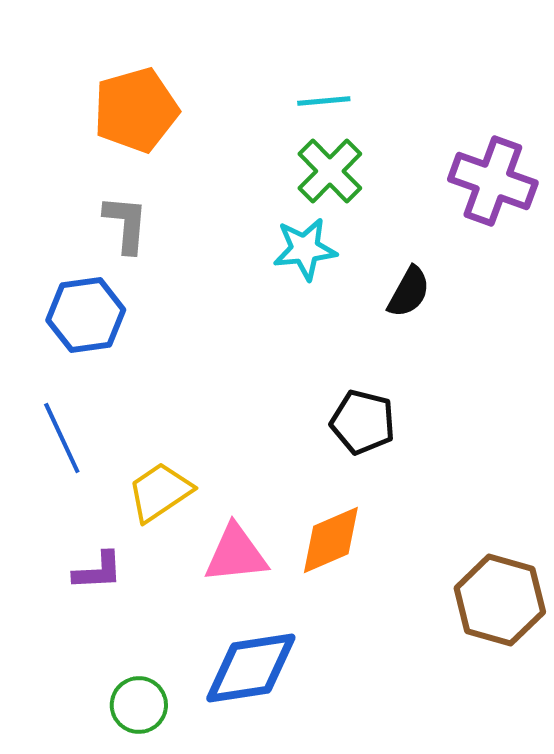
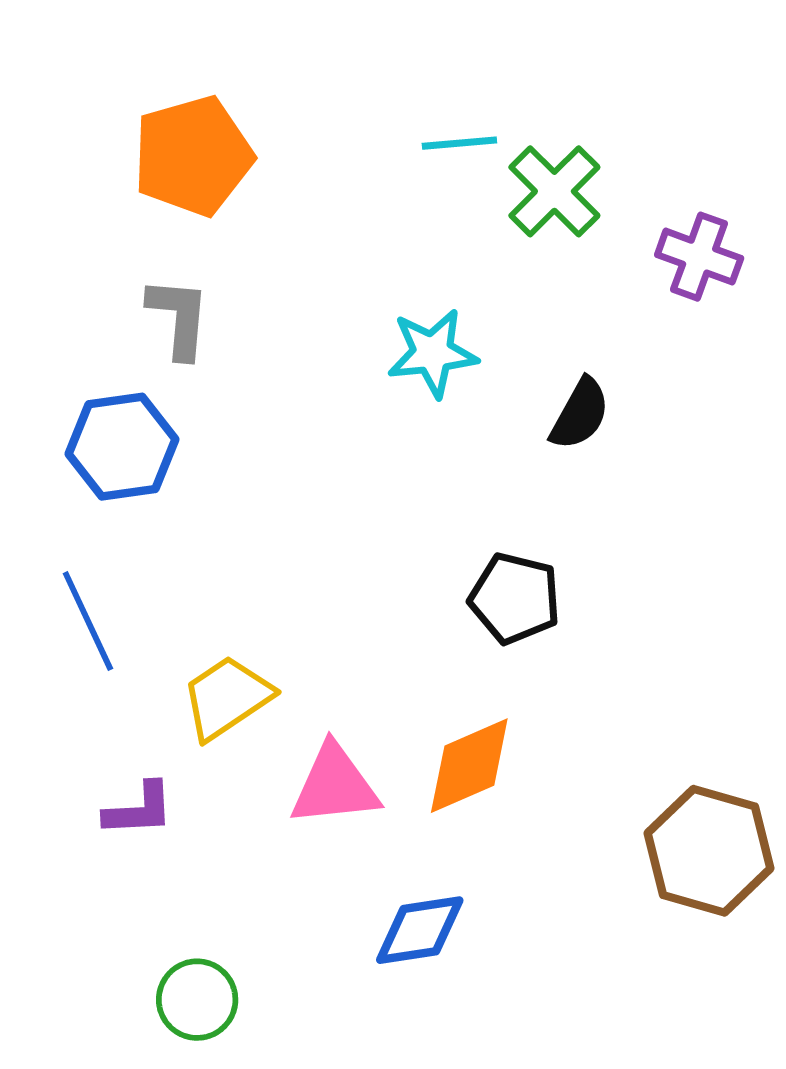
green cross: (330, 171) -> (554, 191), moved
purple cross: (493, 181) -> (699, 257), size x0.7
blue diamond: (251, 668) -> (420, 930), moved, size x0.7

